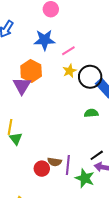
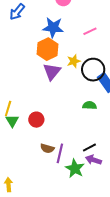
pink line: (68, 51) -> (90, 31), moved
orange hexagon: (31, 71) -> (48, 49), moved
purple triangle: (22, 86) -> (52, 72), moved
red circle: (42, 169) -> (36, 120), moved

